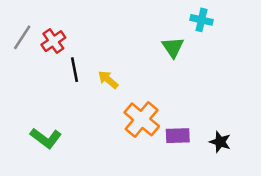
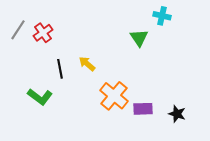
black line: (75, 70) -> (60, 69), moved
green L-shape: (46, 138) -> (40, 97), moved

